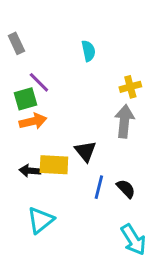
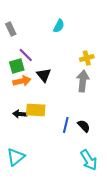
cyan semicircle: (88, 51) -> (59, 26), moved, turned 40
black triangle: (85, 151) -> (44, 75), moved
cyan triangle: (40, 220) -> (16, 157), moved

